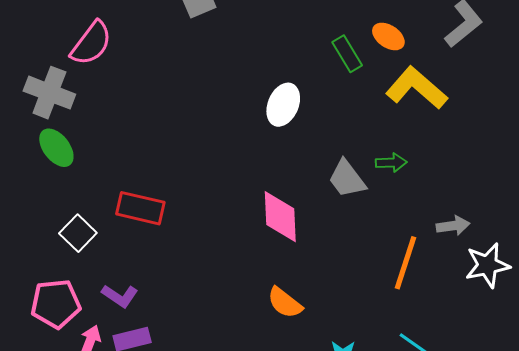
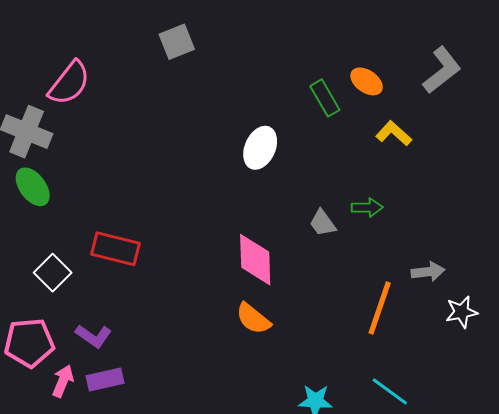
yellow L-shape: (417, 88) -> (394, 133), size x0.6
gray trapezoid: (347, 179) -> (323, 223), size x0.7
white star: (487, 265) -> (462, 312), size x0.7
orange semicircle: (285, 303) -> (253, 319), moved

